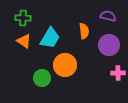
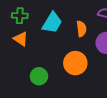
cyan trapezoid: (50, 38) -> (52, 23), moved
orange circle: (65, 65) -> (75, 63), moved

